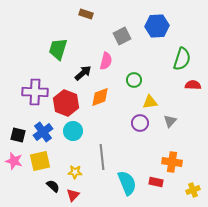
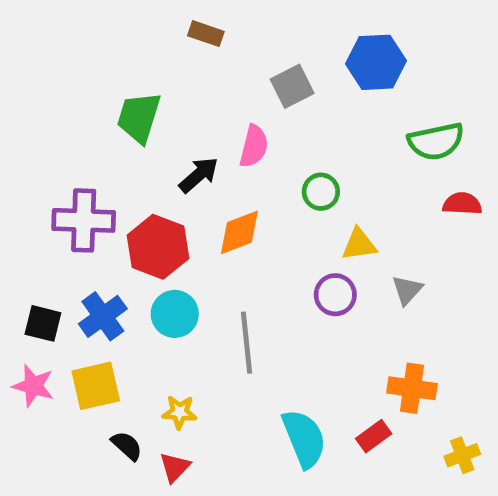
green semicircle: (182, 59) -> (436, 141), turned 60
gray line: (102, 157) -> (247, 343), moved
red rectangle: (156, 182) -> (374, 436), turned -48

